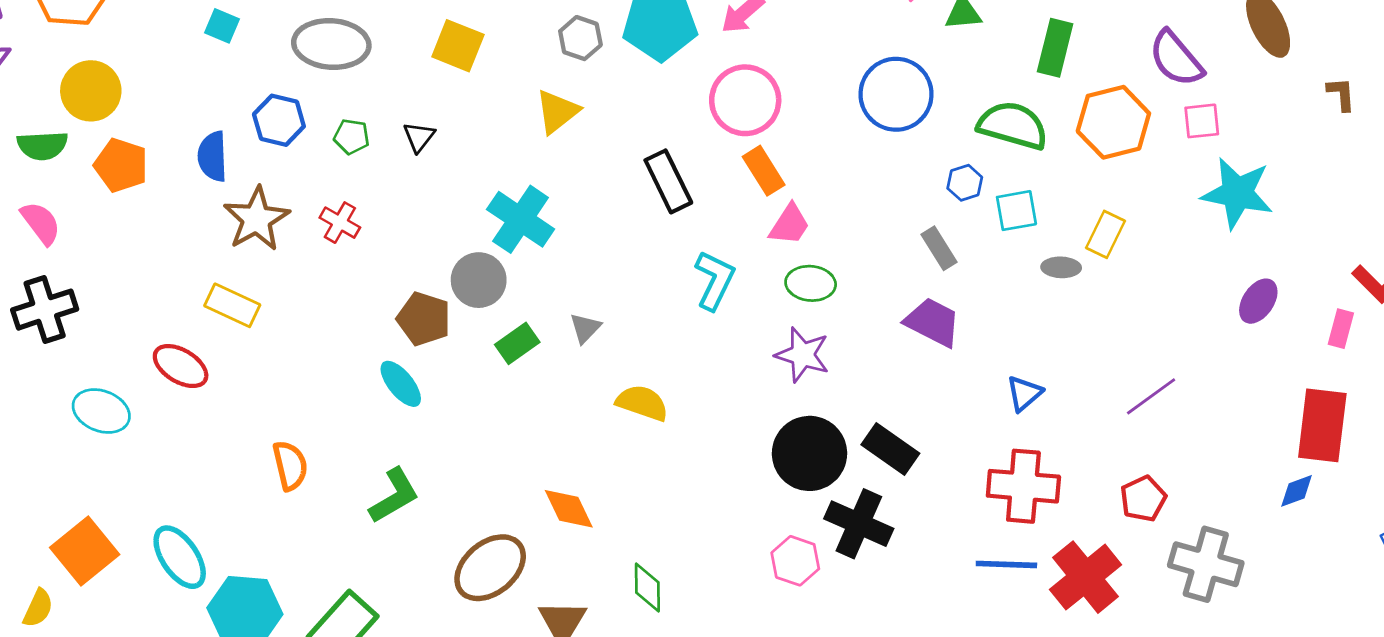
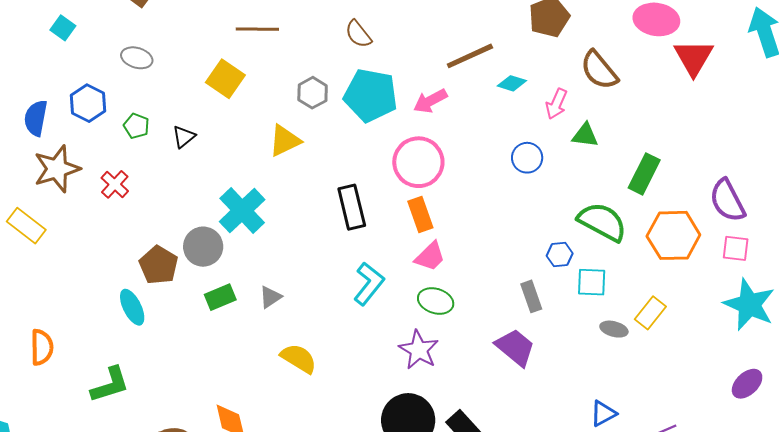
gray ellipse: (331, 44) -> (137, 58), size x0.6
blue circle: (896, 94) -> (527, 158), moved, size x0.6
blue triangle: (1024, 393) -> (603, 413), moved

